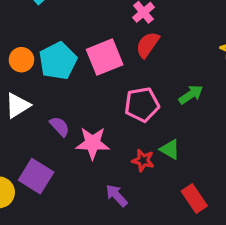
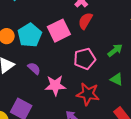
purple semicircle: (60, 126) -> (34, 68), moved
green triangle: (170, 149) -> (117, 79), moved
red star: (143, 160) -> (88, 94), size x1.6

